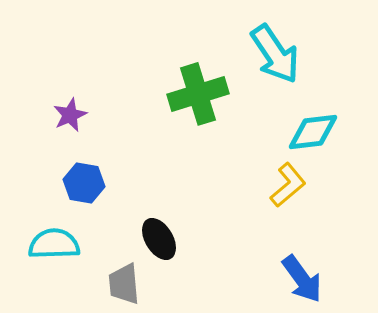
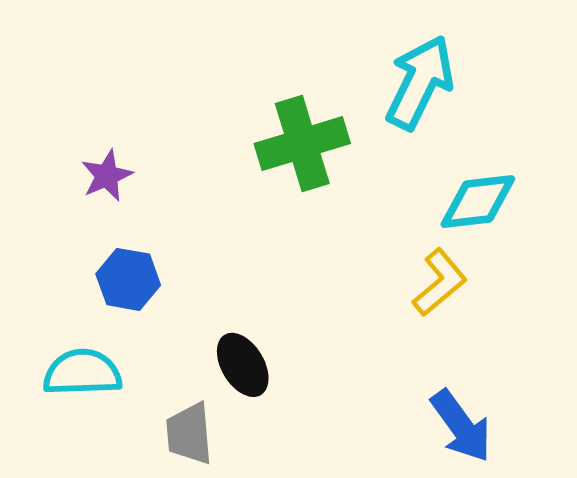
cyan arrow: (275, 54) -> (420, 82), turned -120

